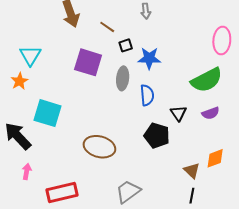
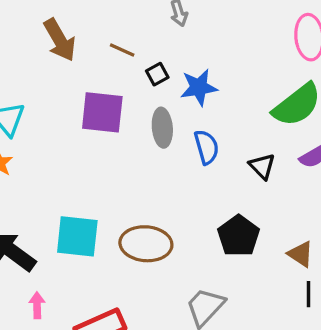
cyan square: (47, 113) -> (77, 236), moved
black pentagon: (157, 136) -> (238, 236), moved, turned 30

